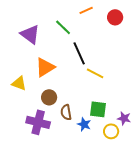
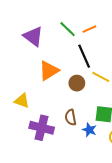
orange line: (86, 10) -> (89, 29), moved
yellow triangle: (19, 83) -> (22, 101), moved
brown circle: (49, 97) -> (77, 83), moved

